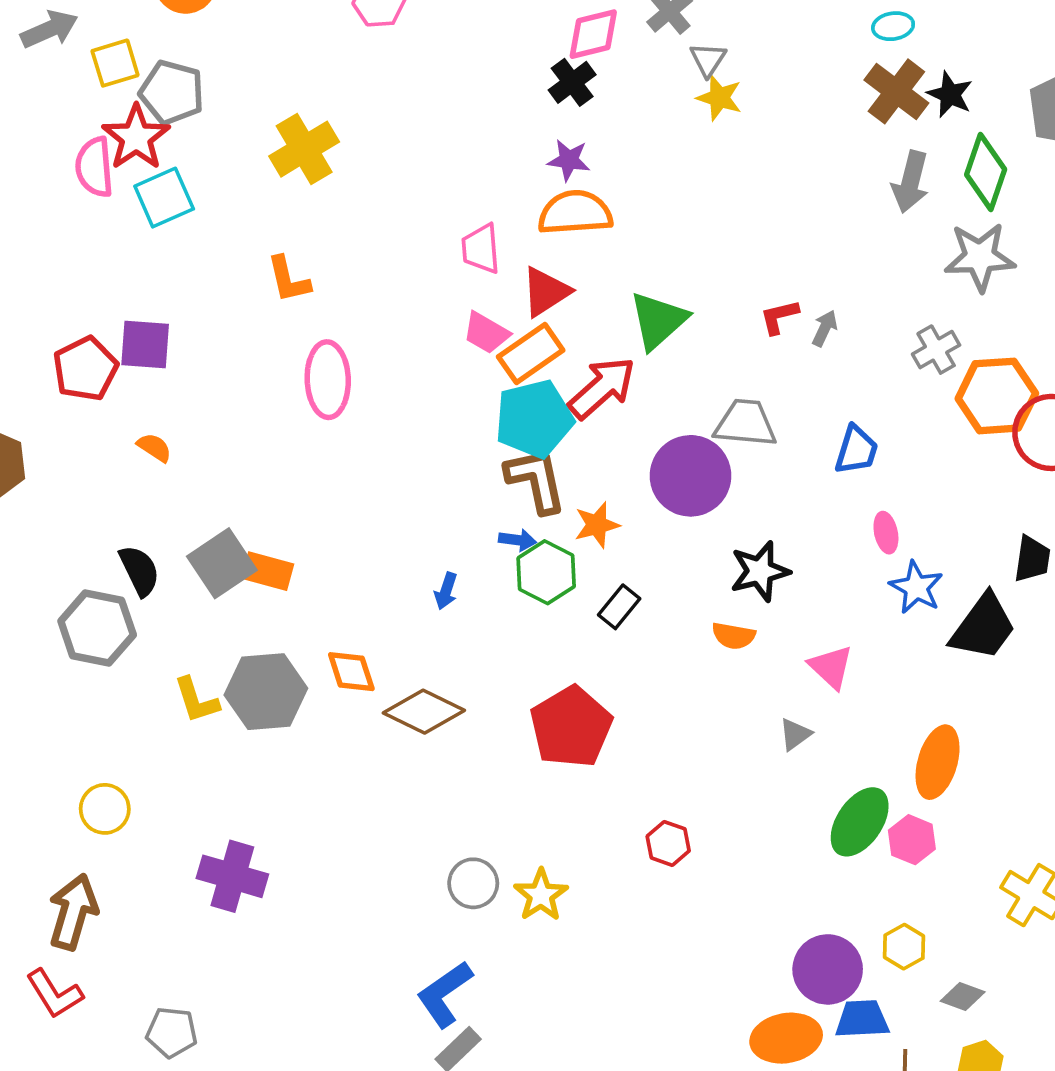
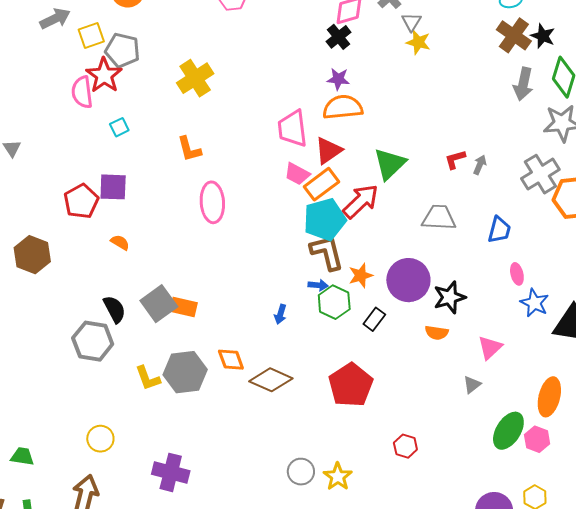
cyan square: (164, 198) -> (119, 127), moved, size x0.6
pink trapezoid: (481, 249) -> (292, 129), size x1.4
gray cross: (936, 350) -> (540, 174), size x1.5
purple circle: (690, 476) -> (408, 280), moved
pink triangle: (831, 667) -> (490, 348), turned 36

